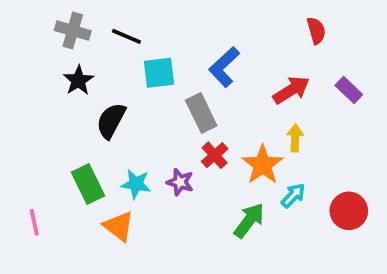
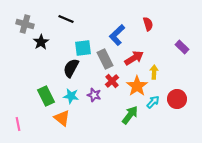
gray cross: (73, 31) -> (25, 24), moved
red semicircle: (316, 31) -> (148, 24), moved
cyan square: (159, 73) -> (83, 48), moved
red arrow: (291, 90) -> (134, 58), moved
black semicircle: (111, 121) -> (71, 68), moved
red circle: (349, 211) -> (177, 99), moved
pink line: (34, 222) -> (18, 124), moved

